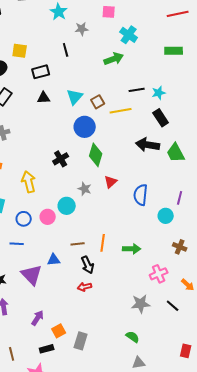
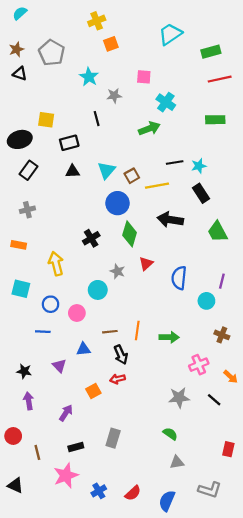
black arrow: (148, 145) -> (170, 220), moved
pink circle: (48, 217) -> (77, 313), moved
purple triangle: (32, 275) -> (59, 366), size x0.6
orange square: (59, 331) -> (93, 391), moved

